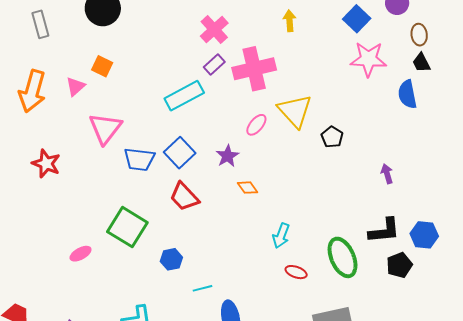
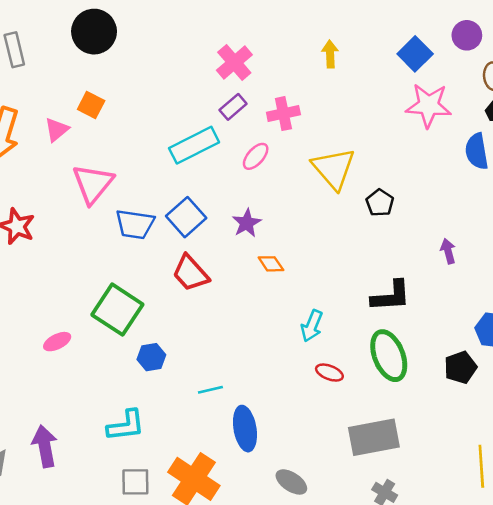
pink cross: (254, 69) -> (283, 114), size x0.6
pink ellipse: (256, 125) -> (256, 156), moved
black L-shape: (384, 231) -> (391, 296), moved
blue hexagon: (171, 259) -> (151, 357), moved

